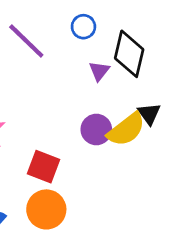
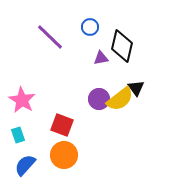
purple triangle: (99, 71) -> (101, 58), turned 42

